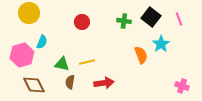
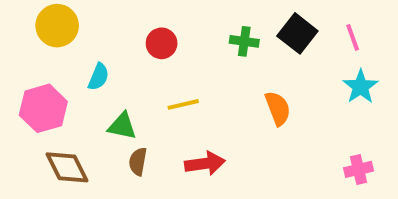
cyan semicircle: (42, 42) -> (98, 77), moved
cyan star: (161, 44) -> (361, 87), moved
yellow line: (87, 62) -> (183, 104), moved
pink cross: (182, 86) -> (359, 169), turned -32

